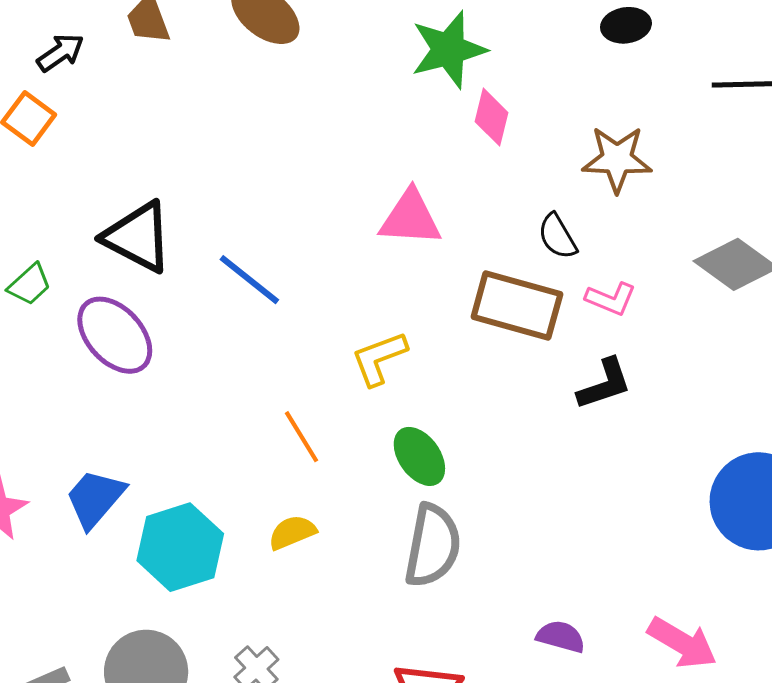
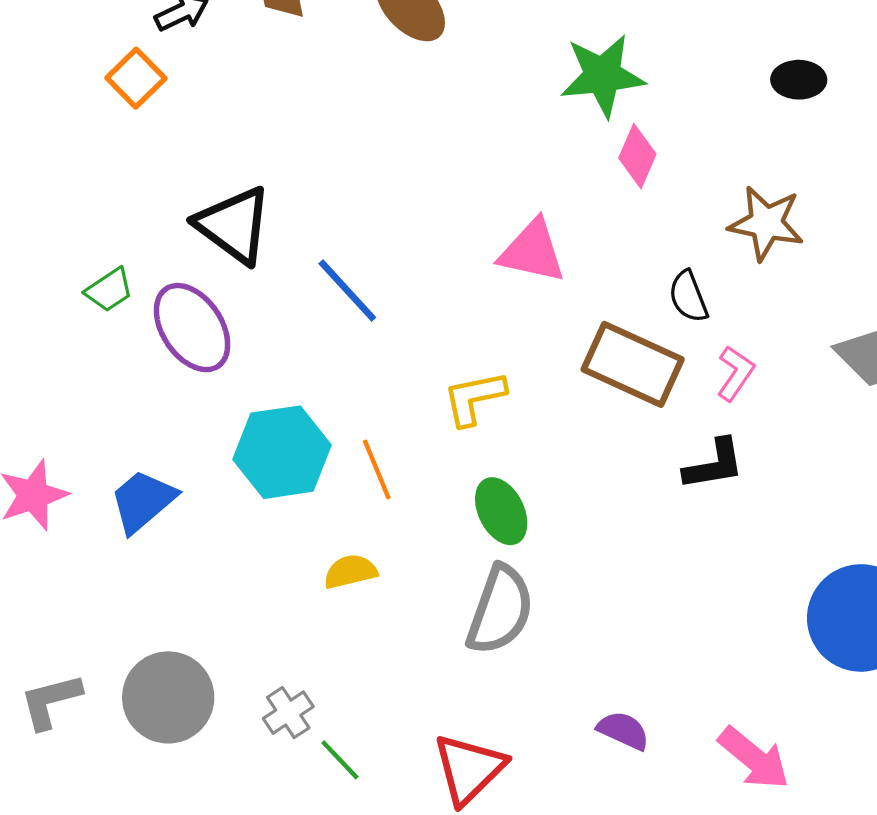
green trapezoid: (29, 284) -> (109, 290), moved
pink L-shape: (611, 299) -> (735, 373), turned -87
cyan hexagon: (180, 547) -> (282, 452), moved

